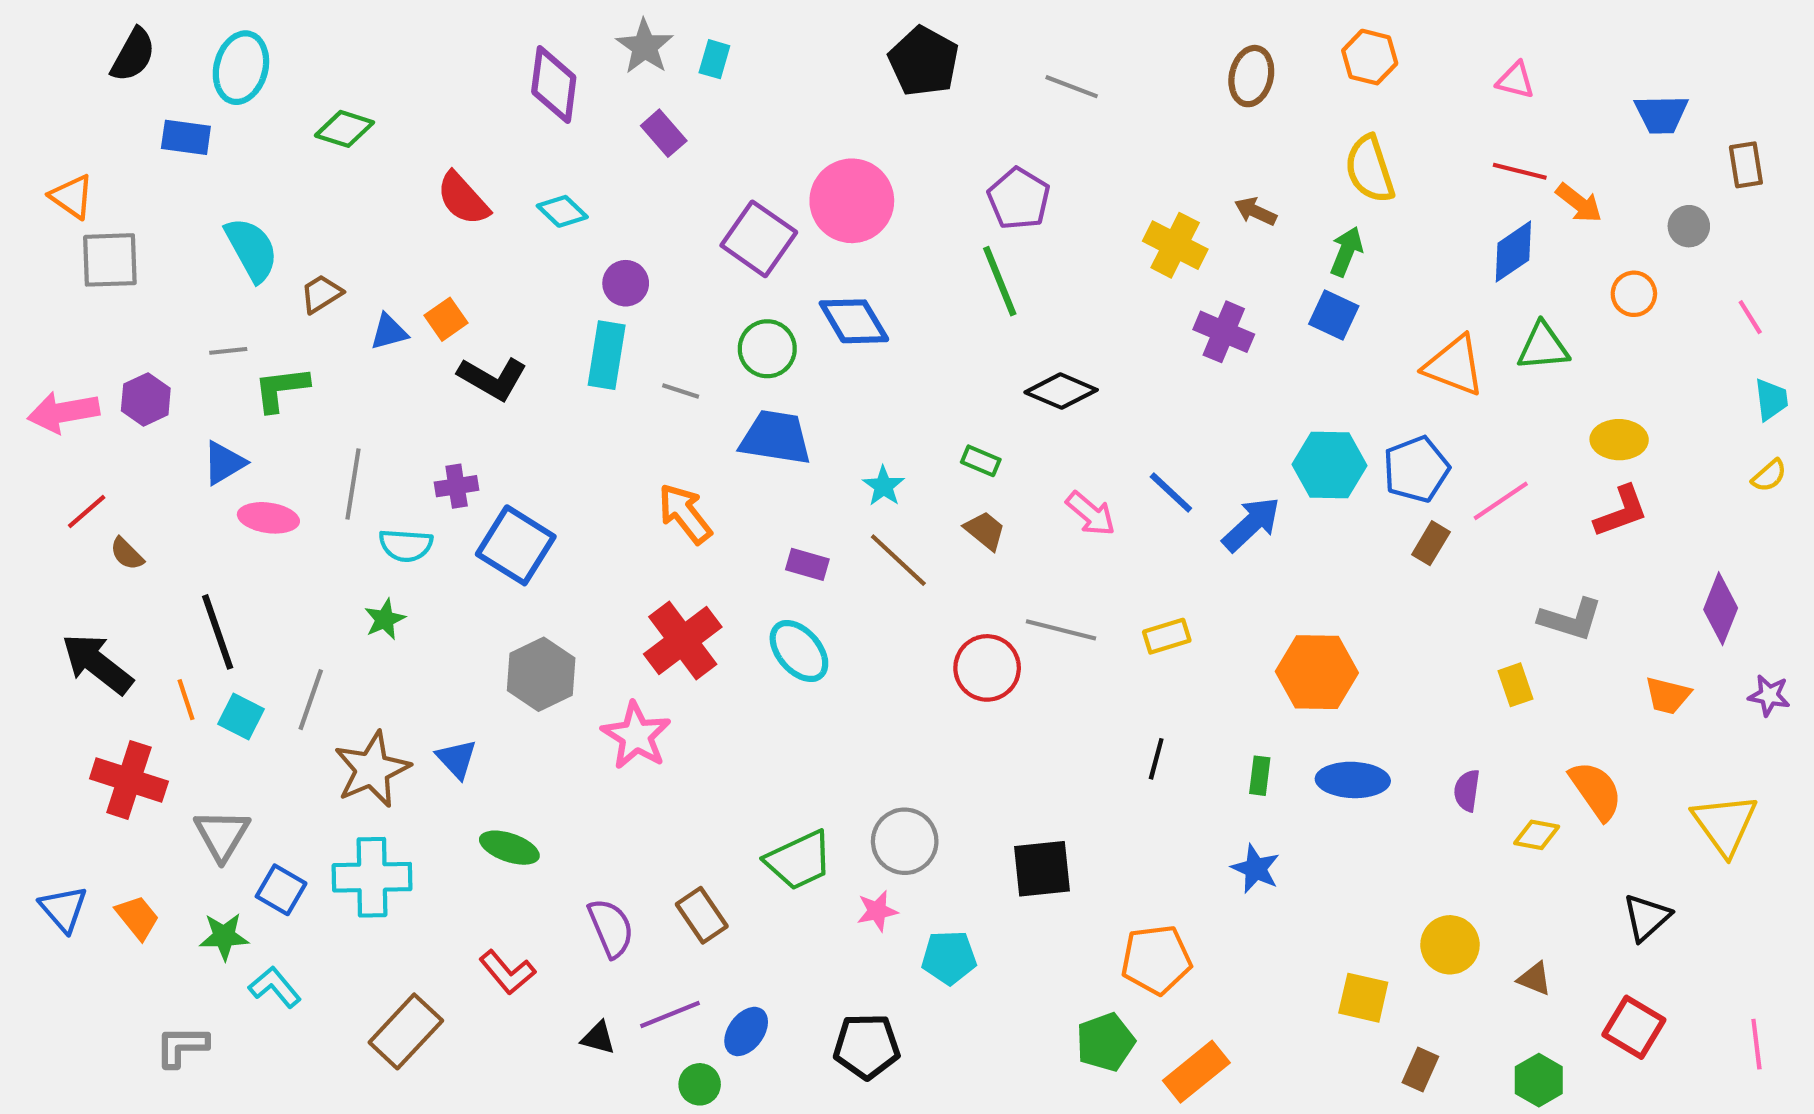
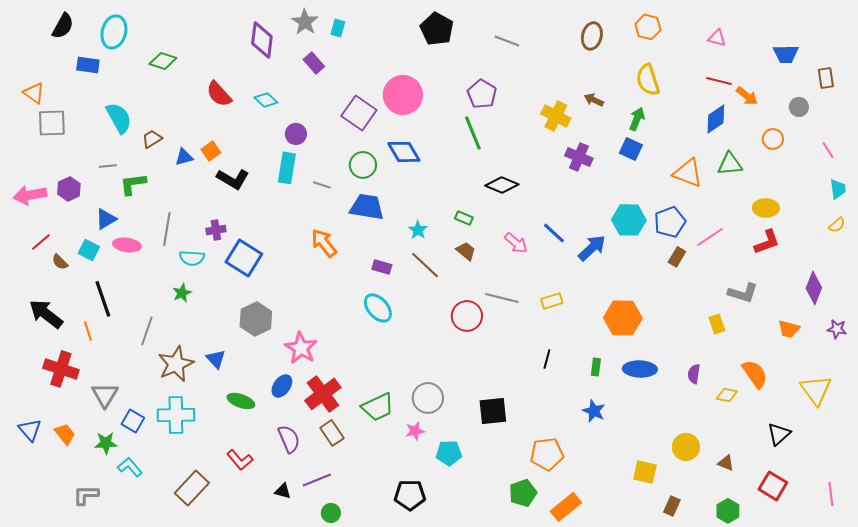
red cross: (683, 640) -> (323, 394), moved
cyan square: (241, 717) -> (89, 250), moved
blue ellipse: (746, 1031) -> (282, 386), moved

